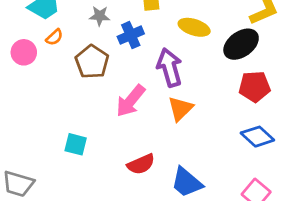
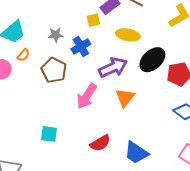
black ellipse: (241, 44) -> (152, 60), moved
purple arrow: (169, 67) -> (113, 67), turned 88

